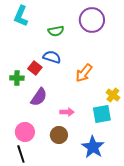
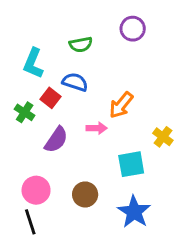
cyan L-shape: (21, 16) -> (33, 63), moved
purple circle: (92, 20) -> (133, 29), size x0.7
green cross: (17, 78) -> (25, 112), turned 32
pink arrow: (67, 112) -> (97, 128), moved
cyan square: (102, 114) -> (131, 164), moved

